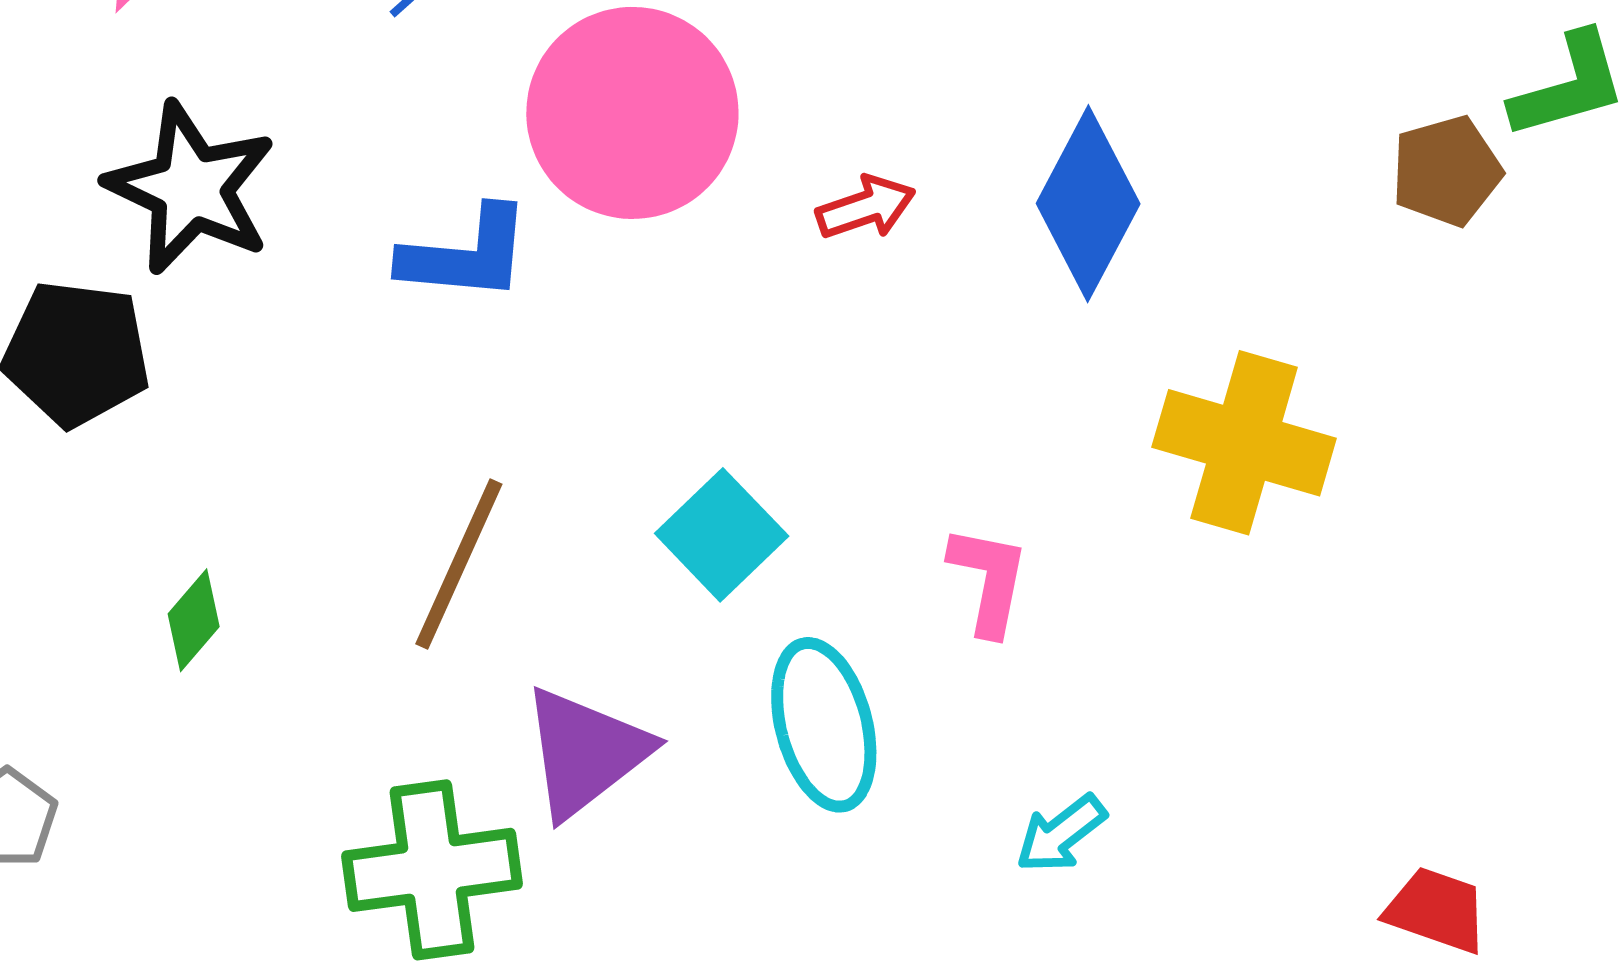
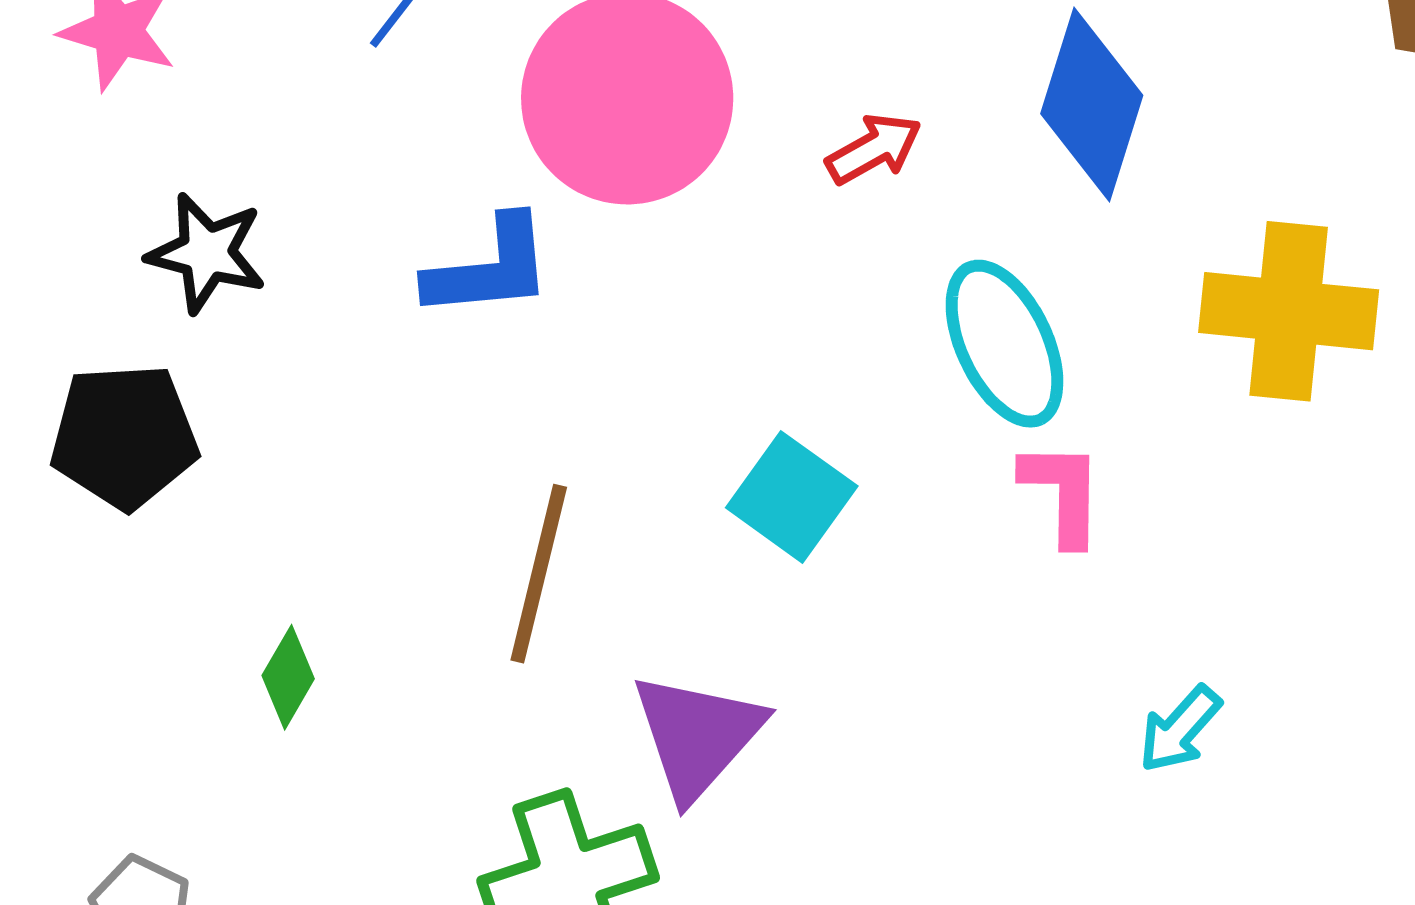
black star: (191, 188) -> (207, 253), size x0.7
cyan ellipse: (824, 725) -> (1004, 344), moved

